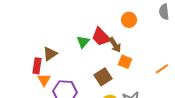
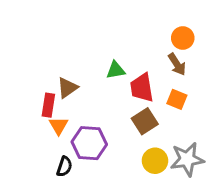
red trapezoid: (101, 37) -> (142, 88), moved, turned 35
green triangle: (83, 42) -> (116, 70), turned 40
brown arrow: (115, 45) -> (177, 64), moved

